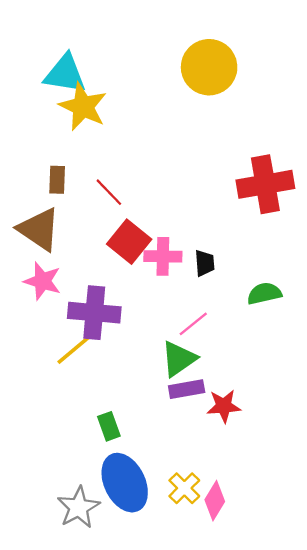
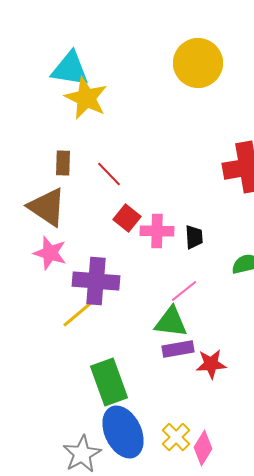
red square: (129, 242) -> (127, 218), size x0.7
green triangle: (179, 359) -> (171, 322), turned 42
green rectangle: (109, 426) -> (109, 382), size x1.8

